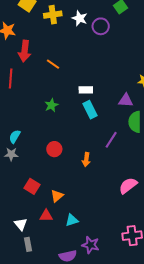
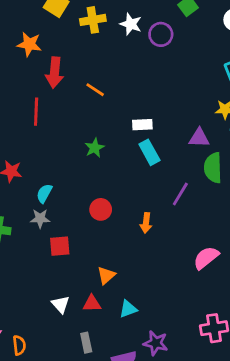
red square: (32, 186) -> (60, 246), moved, turned -35
white triangle: (21, 224) -> (61, 304), moved
gray rectangle: (28, 244) -> (86, 343), moved

